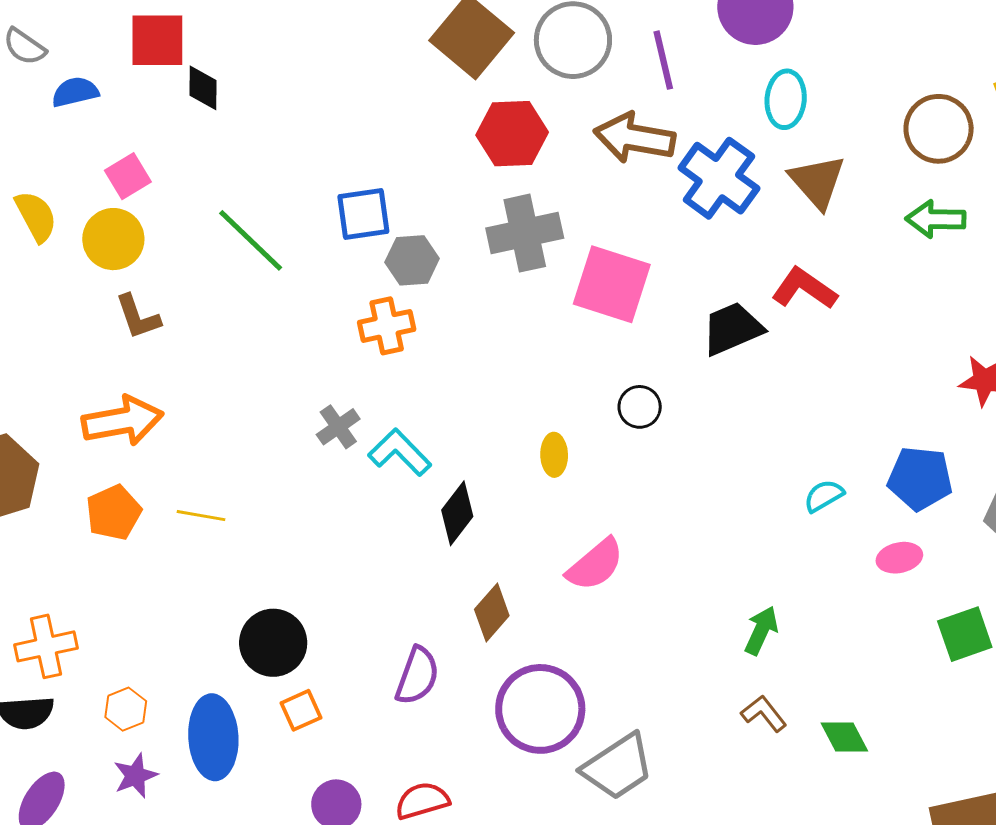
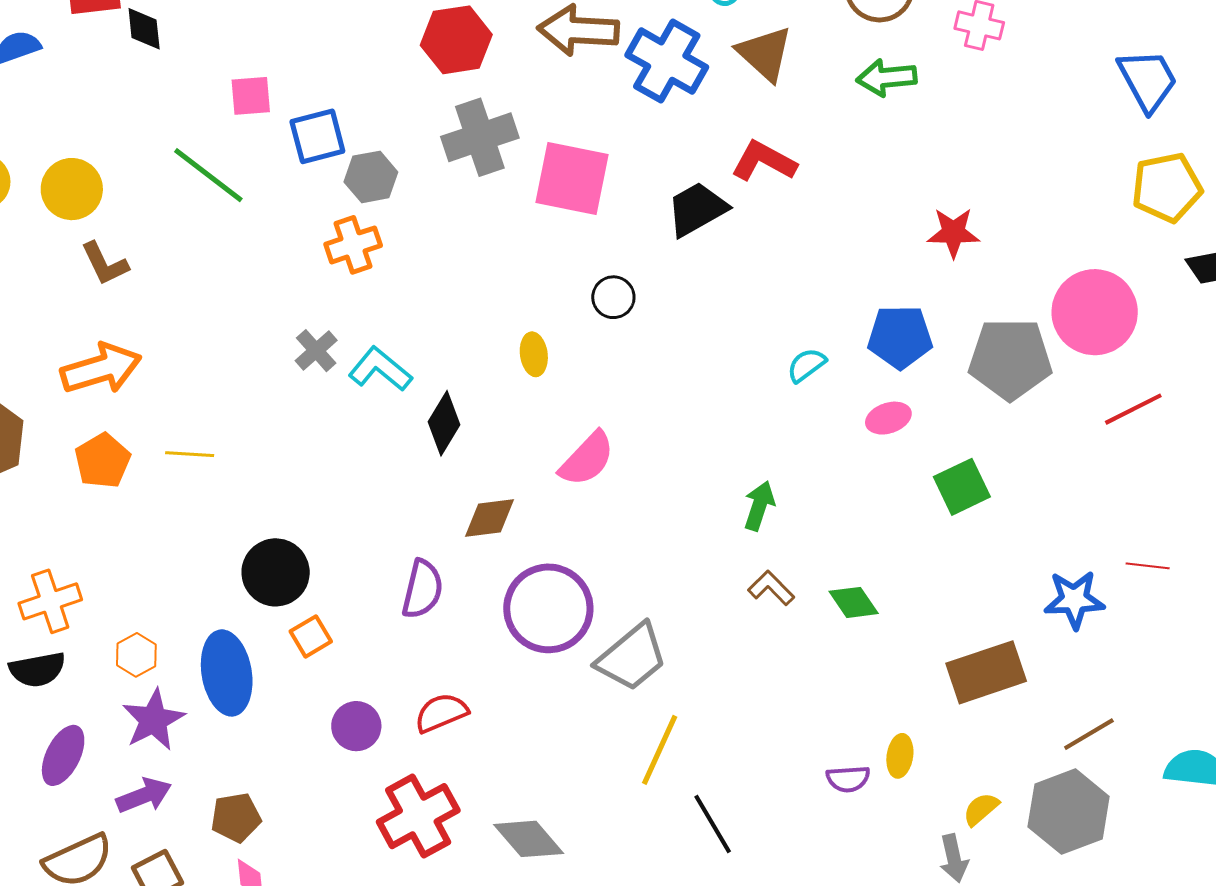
pink square: (128, 176) -> (251, 96), moved, turned 33
brown diamond: (492, 612) -> (489, 518), turned 48
purple star: (135, 776) -> (153, 720), size x1.4

